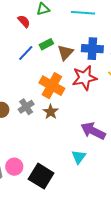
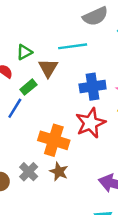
green rectangle: (46, 44) -> (28, 87), moved
brown triangle: (65, 52) -> (48, 68), moved

